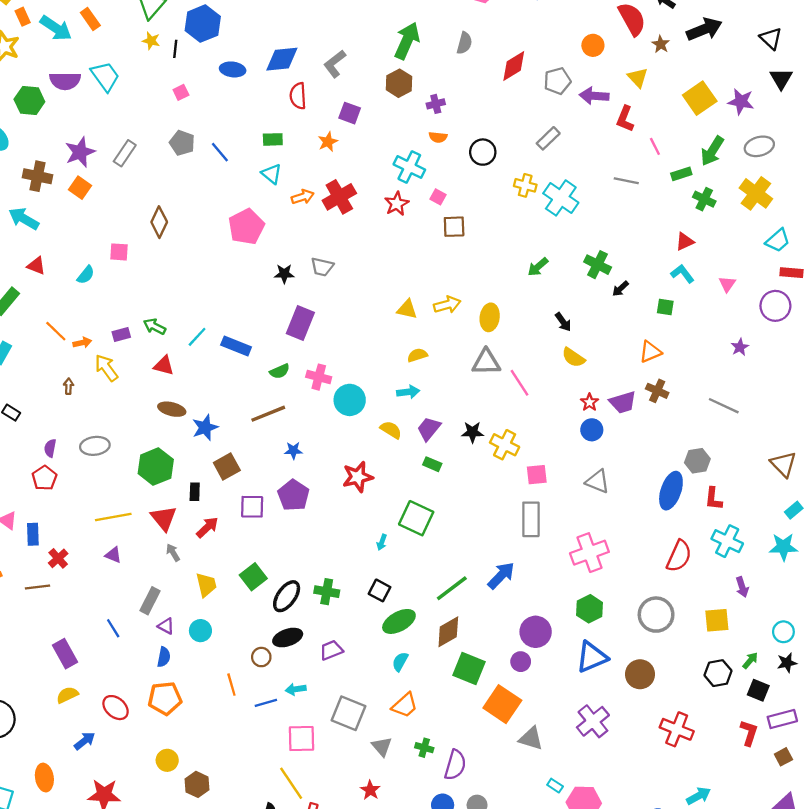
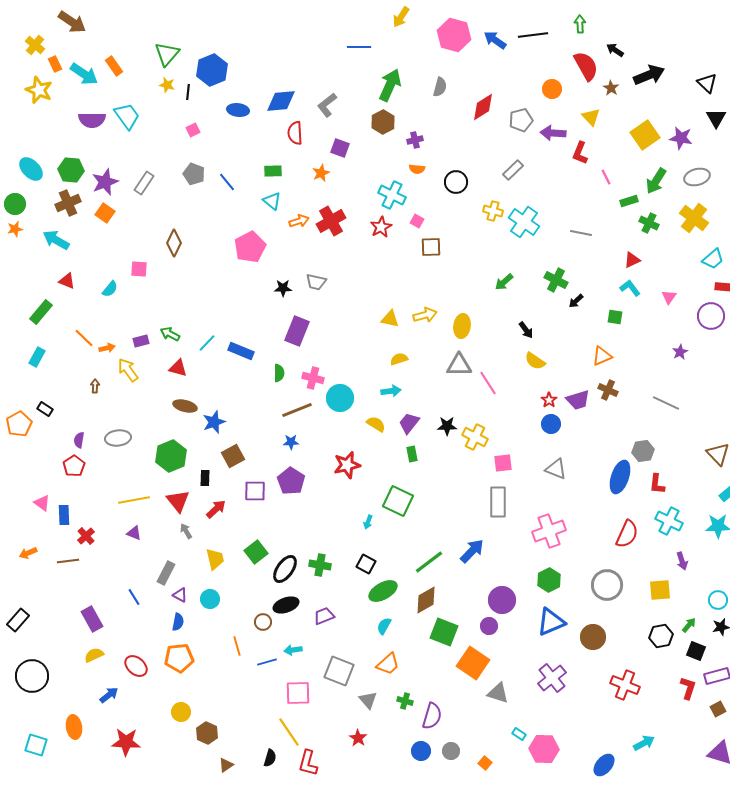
green hexagon: (29, 100) -> (71, 170), moved
brown cross: (38, 176) -> (68, 203), turned -35
gray line: (626, 181) -> (581, 233), moved
green semicircle: (280, 371) -> (279, 373), turned -66
brown line: (268, 414) -> (297, 410), moved
green rectangle: (432, 464) -> (412, 454), turned 56

